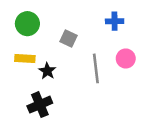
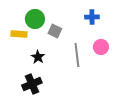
green circle: (27, 24) -> (35, 19), moved
yellow rectangle: (25, 58) -> (19, 34), moved

